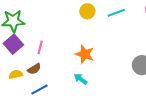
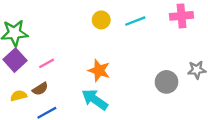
pink line: (40, 47) -> (47, 63), turned 48
cyan arrow: (81, 79) -> (95, 100), size x1.6

